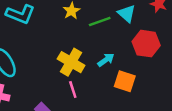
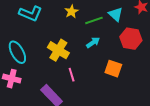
cyan arrow: (106, 60) -> (93, 43), moved
yellow cross: (71, 62) -> (58, 50), moved

